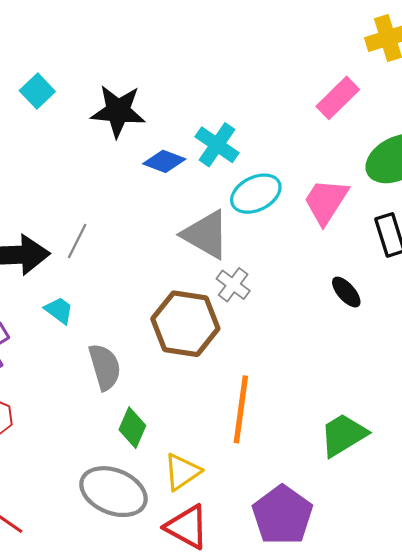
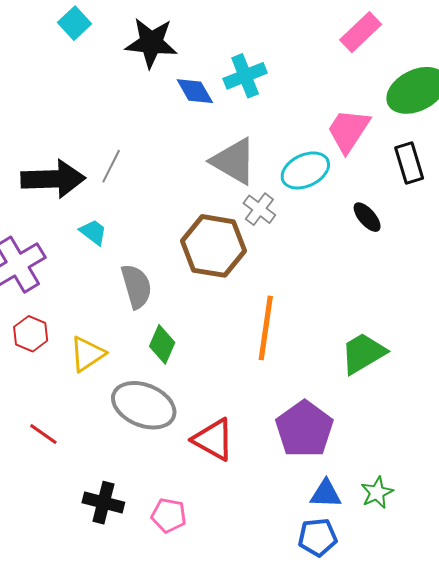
cyan cross: (217, 145) -> (245, 76), turned 33
blue diamond: (164, 161) -> (195, 91), turned 39
cyan ellipse: (256, 194) -> (305, 170), moved
yellow triangle: (182, 472) -> (87, 354), moved

